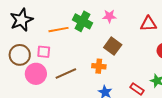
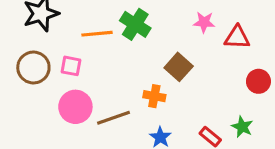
pink star: (109, 16) -> (204, 22), moved
pink circle: (36, 74) -> (75, 107), moved
brown line: (66, 74) -> (114, 118), moved

